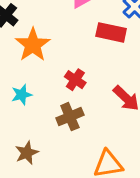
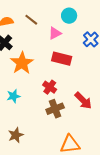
red rectangle: (111, 32) -> (62, 59), moved
brown cross: (70, 117) -> (55, 109), moved

